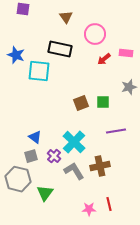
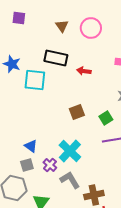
pink circle: (95, 34) -> (91, 28), moved
red arrow: (104, 59) -> (84, 71), moved, turned 48
green square: (103, 102) -> (106, 118), moved, turned -32
brown cross: (100, 166) -> (94, 195), moved

